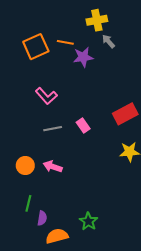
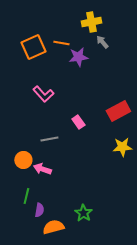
gray line: (53, 129) -> (49, 139), moved
pink arrow: (53, 167) -> (42, 169), moved

